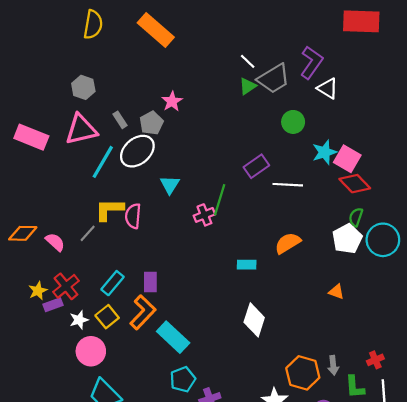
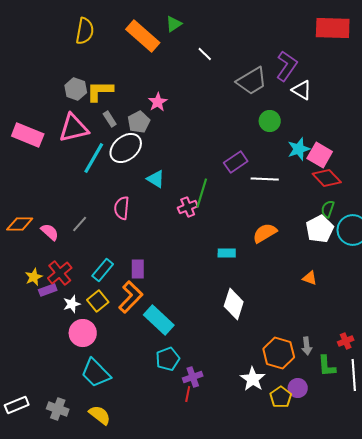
white line: (248, 61) -> (205, 54), moved
green triangle: (248, 86) -> (174, 24), moved
cyan triangle: (170, 185) -> (156, 179), turned -30
yellow L-shape: (109, 210) -> (100, 91), moved

